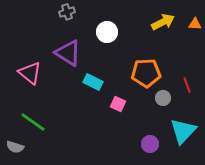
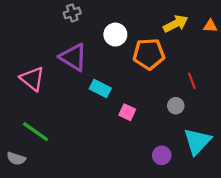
orange pentagon: (146, 73) -> (149, 54), moved
red line: (187, 85) -> (192, 81), moved

